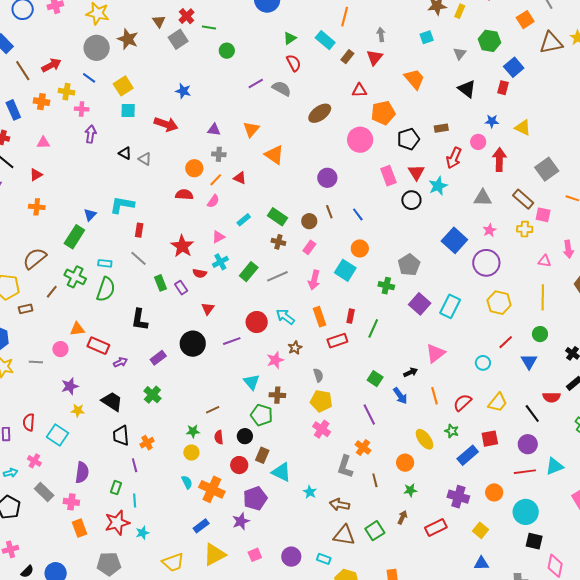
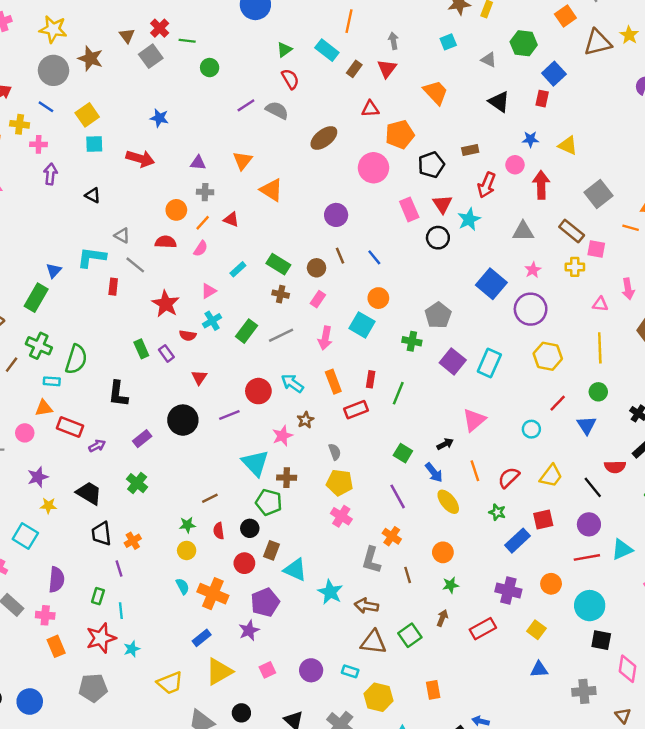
gray triangle: (460, 53) -> (489, 60), turned -40
gray triangle: (145, 159) -> (122, 235), moved
gray line: (138, 258) -> (135, 265), moved
cyan rectangle: (105, 263) -> (52, 381), moved
cyan triangle: (252, 382) -> (255, 463), size x1.4
yellow ellipse: (424, 439) -> (448, 502), moved
cyan star: (310, 492) -> (330, 592), size x1.5

